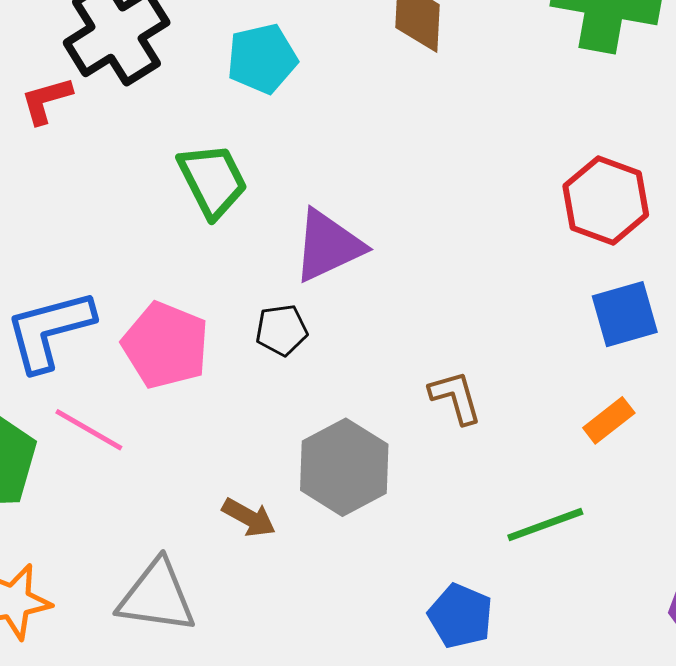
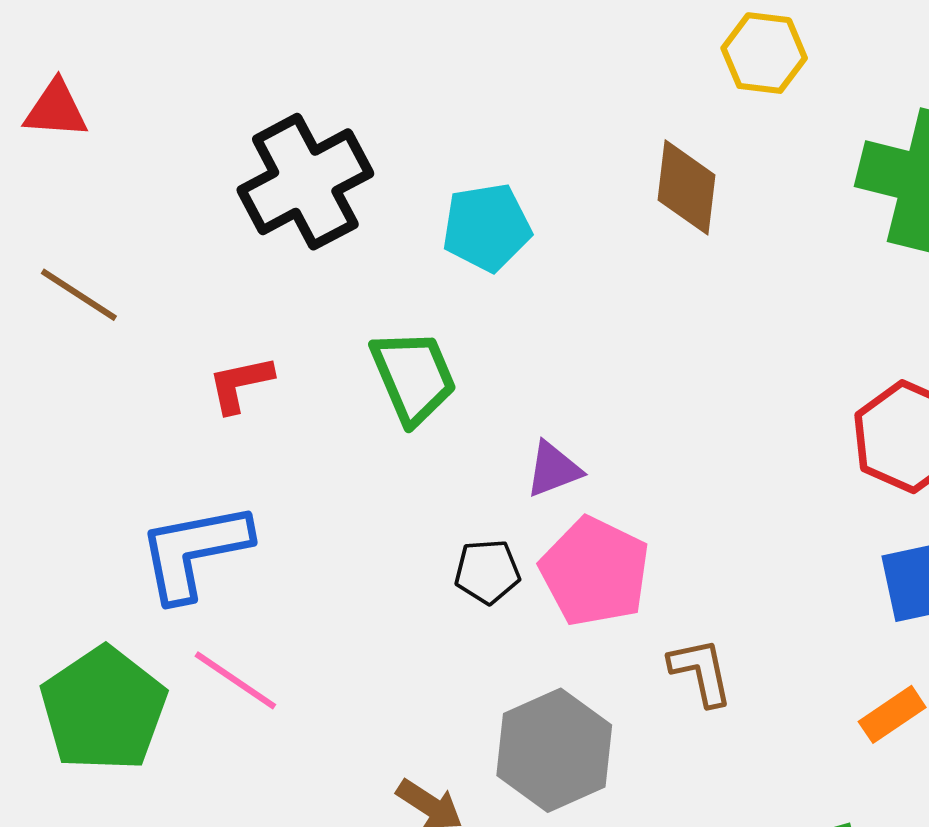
red L-shape: (46, 100) -> (240, 384), moved
purple triangle: (328, 246) -> (553, 469), size x0.6
pink pentagon: (166, 345) -> (595, 572), moved

